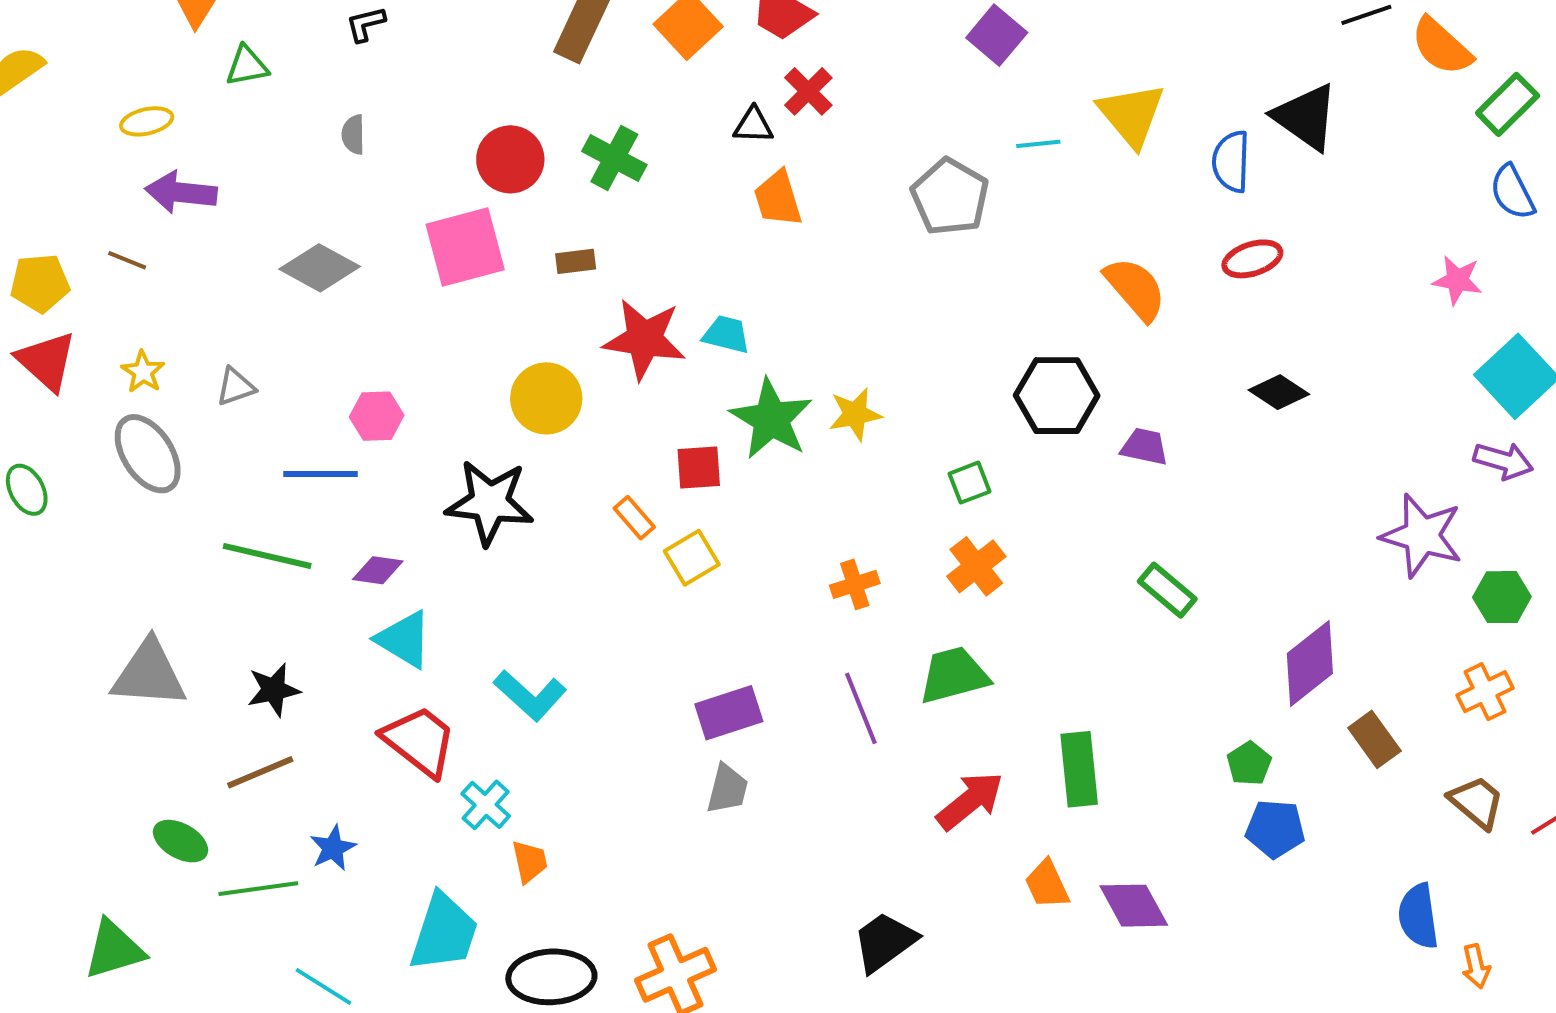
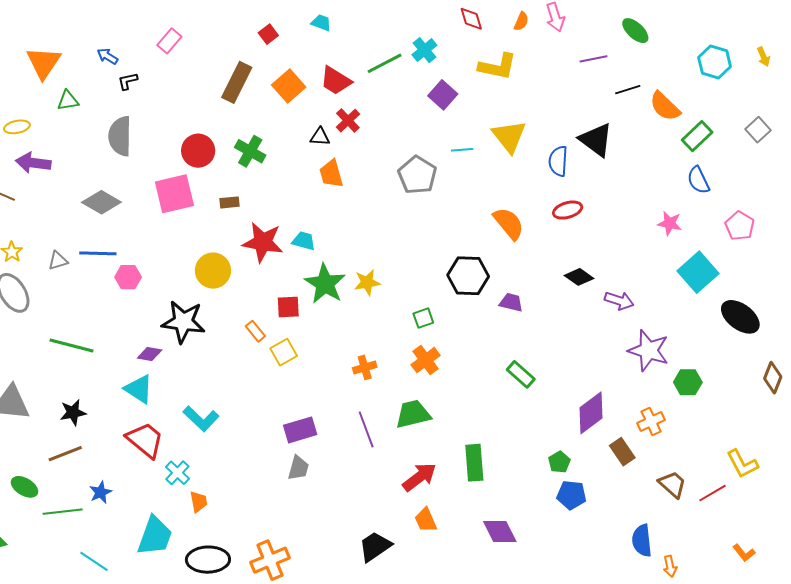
gray semicircle: (353, 135) -> (120, 136), size x2.0
purple arrow: (1503, 461) -> (619, 301), moved
blue line: (321, 474) -> (98, 253), moved
purple diamond: (378, 570) -> (150, 354), moved
orange cross: (1485, 692) -> (651, 421), moved
orange trapezoid: (1047, 884) -> (426, 520), moved

